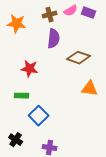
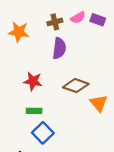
brown diamond: (79, 58) -> (76, 86), moved
orange triangle: (90, 89) -> (99, 103), turned 42
green rectangle: (22, 96) -> (34, 111), moved

